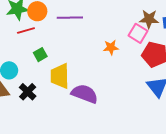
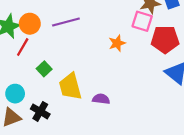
red line: (26, 30) -> (23, 47), turned -30
purple semicircle: (85, 94) -> (101, 99), size x0.6

